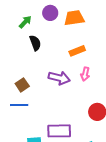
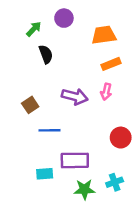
orange trapezoid: (74, 18) -> (104, 35), moved
orange rectangle: (77, 51) -> (111, 64), moved
blue line: (19, 105) -> (49, 130), moved

